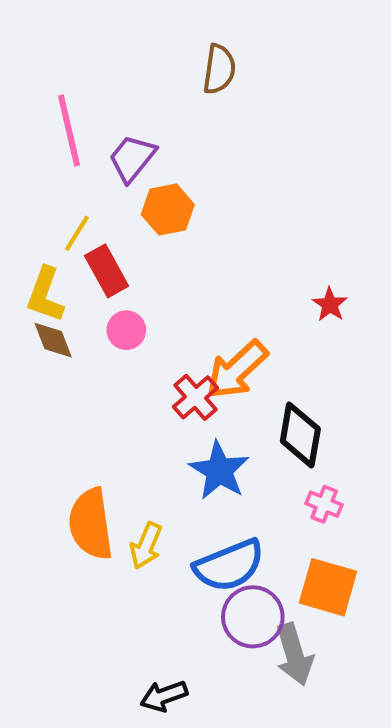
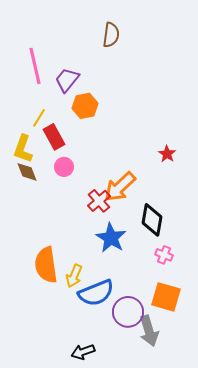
blue semicircle: (229, 565) -> (96, 293), moved

